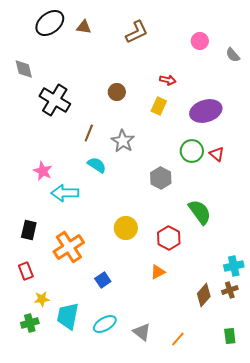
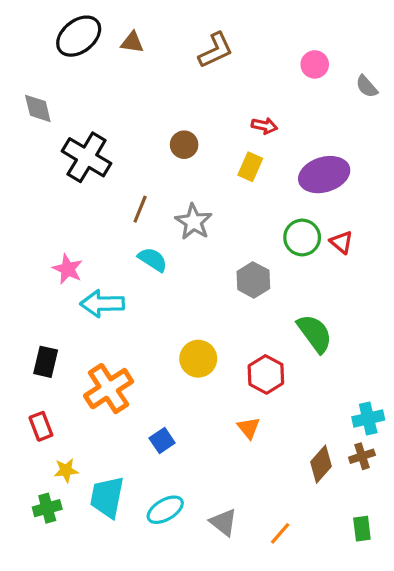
orange triangle: (158, 272) -> (249, 428), turned -42

